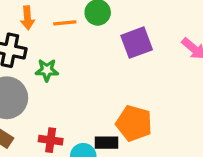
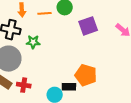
red cross: (51, 140) -> (24, 85), moved

